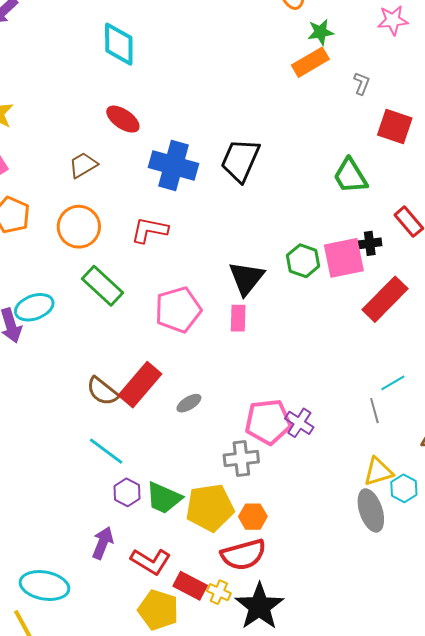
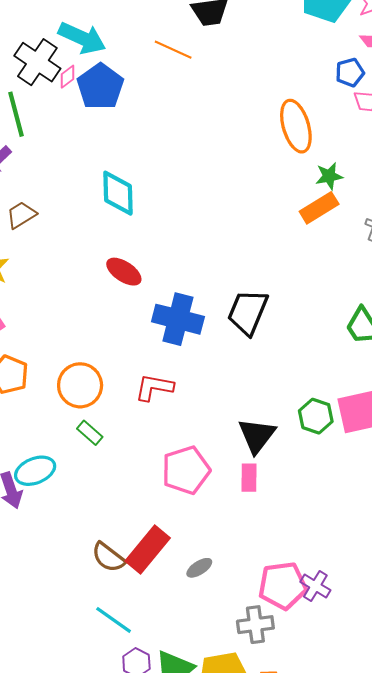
brown trapezoid: (83, 165) -> (21, 215), moved
green rectangle: (102, 286) -> (90, 433), moved, size x0.6

